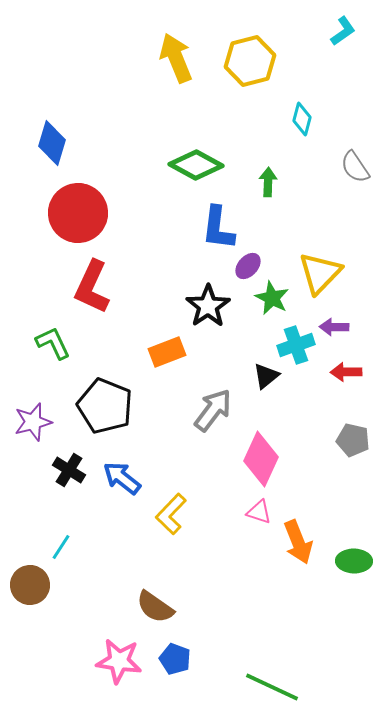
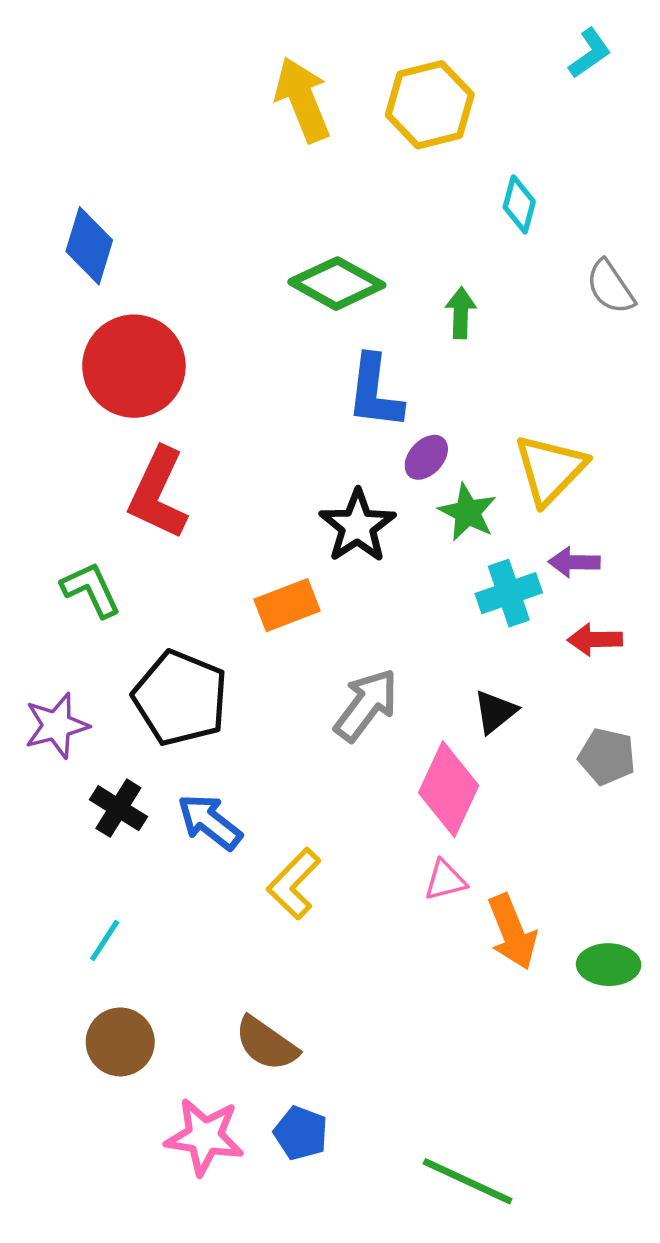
black triangle: (266, 376) -> (495, 712), moved
pink triangle: (259, 512) -> (445, 880), turned -32
brown circle: (30, 585) -> (120, 1042), moved

